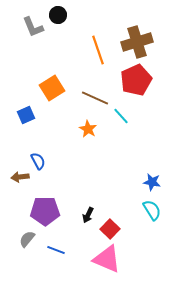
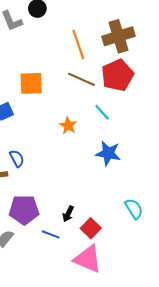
orange square: (52, 88) -> (31, 83), turned 30
brown line: (95, 98) -> (82, 79), moved
blue star: (152, 182) -> (108, 153), moved, size x1.4
blue line: (56, 250) -> (51, 234), moved

